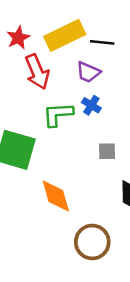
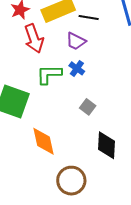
gray square: (107, 151) -> (88, 107), turned 35

